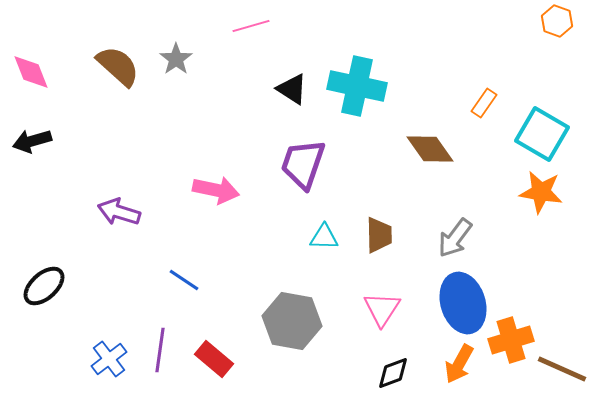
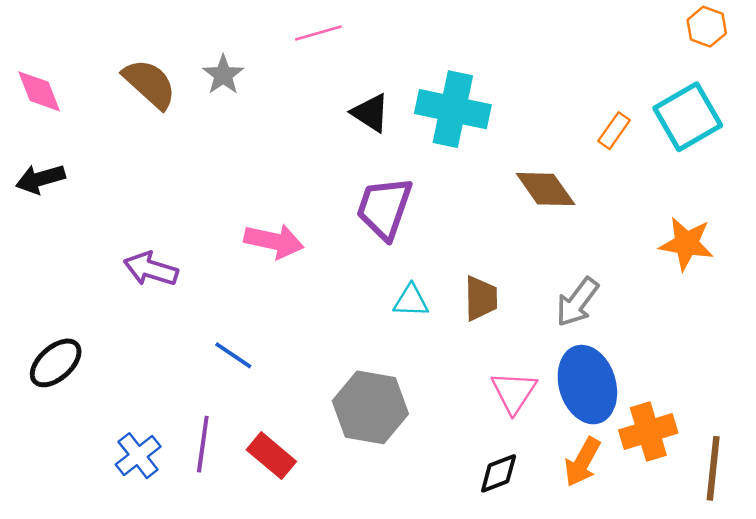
cyan square: (542, 134) -> (688, 117), moved, turned 30
pink triangle: (382, 309) -> (514, 392), moved
brown line: (562, 369) -> (713, 468), turned 72

